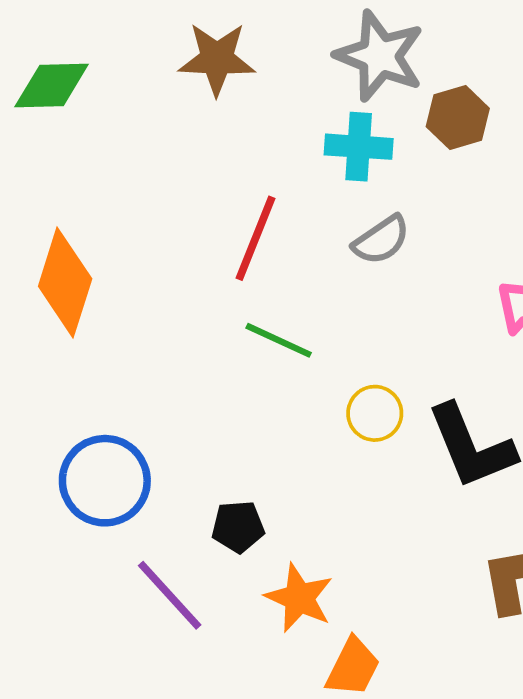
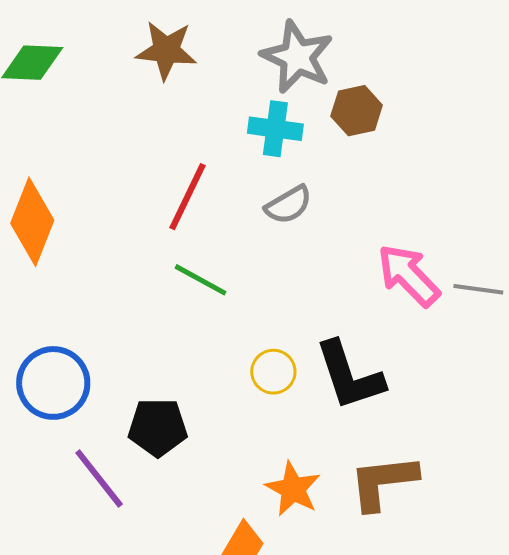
yellow circle: (375, 413) -> (273, 372), moved
black pentagon: (238, 527) -> (158, 427), size x1.4
orange star: (299, 598) -> (293, 489), moved

